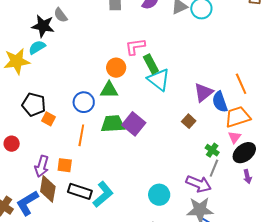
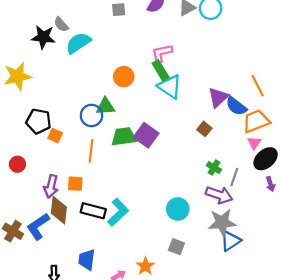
cyan semicircle: (37, 47) -> (78, 43), moved, size x1.4
pink L-shape: (135, 47) -> (162, 53), moved
green triangle: (109, 90) -> (106, 106), moved
blue semicircle: (220, 102) -> (236, 106), turned -30
green cross: (212, 150) -> (214, 168), moved

